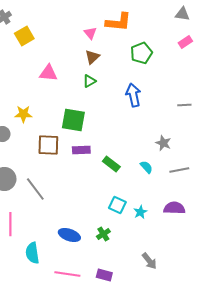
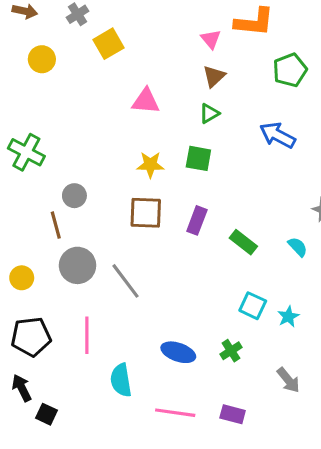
blue arrow: (133, 95) -> (278, 135), turned -50
yellow star: (23, 114) -> (150, 165), moved
green square: (73, 120) -> (198, 158), moved, size x0.7
purple rectangle: (81, 150) -> (197, 220), turned -66
gray arrow: (149, 261) -> (288, 380), moved

